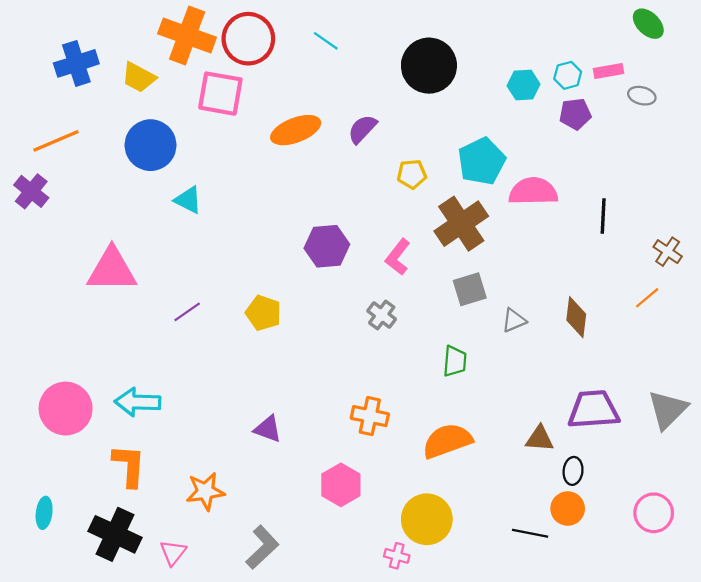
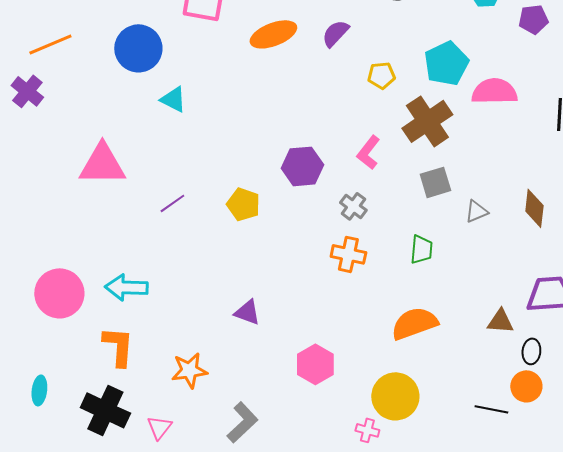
purple hexagon: (327, 246) -> (302, 166), moved
orange cross: (370, 416) -> (348, 254), moved

